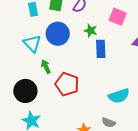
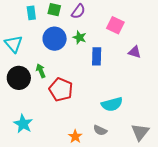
green star: (91, 31) -> (80, 37), moved
cyan triangle: (32, 43) -> (14, 44), moved
black circle: (25, 91) -> (19, 78), moved

